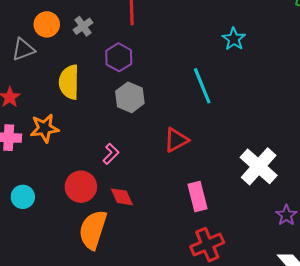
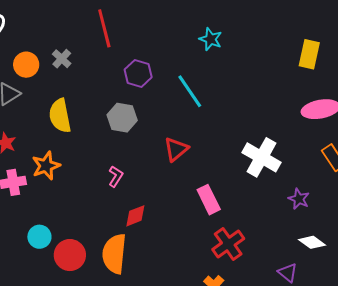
purple hexagon: (119, 57) -> (138, 73), moved
red circle: (81, 187) -> (70, 255), moved
red diamond: (122, 197) -> (135, 216), turned -75

